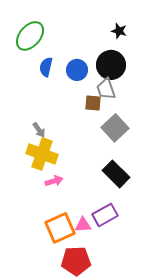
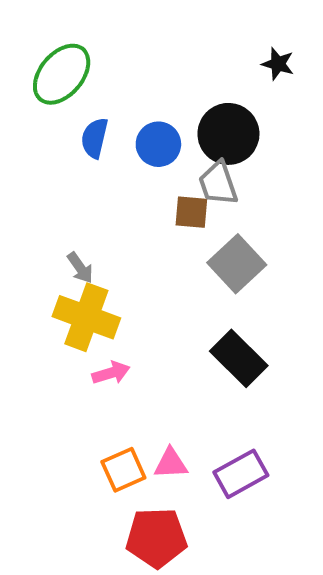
black star: (119, 31) -> (278, 64), moved
purple rectangle: (105, 215) -> (241, 474), moved
orange square: (60, 228) -> (123, 470), size x0.7

